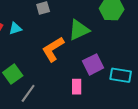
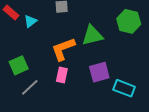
cyan triangle: (15, 28) -> (30, 21), turned -32
pink rectangle: (77, 87) -> (62, 75), moved

